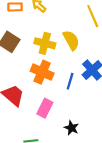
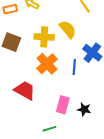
orange cross: (42, 72) -> (47, 64), turned 35
pink rectangle: (45, 108) -> (63, 105), moved

